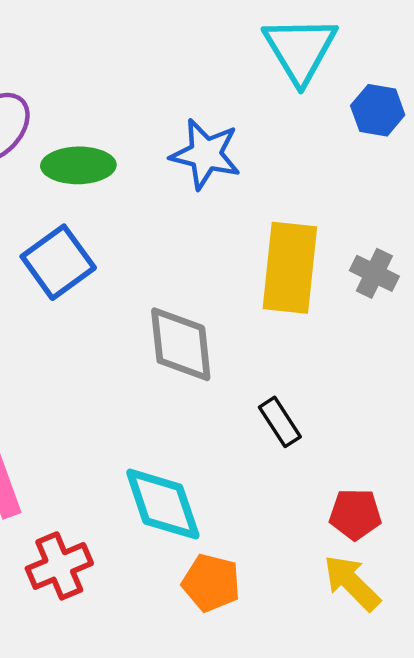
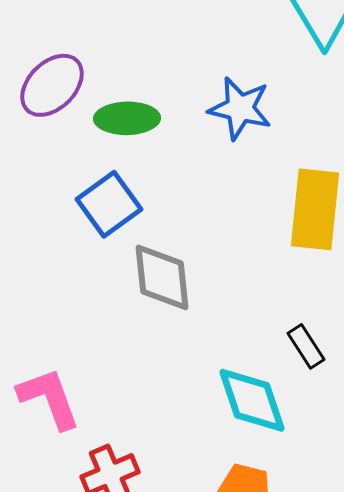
gray diamond: (181, 344) -> (162, 277), moved
cyan diamond: (163, 504) -> (252, 400), moved

